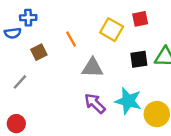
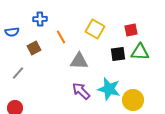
blue cross: (28, 18) -> (40, 19), moved
red square: (140, 19) -> (131, 30), moved

